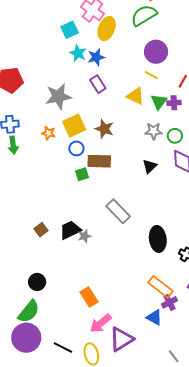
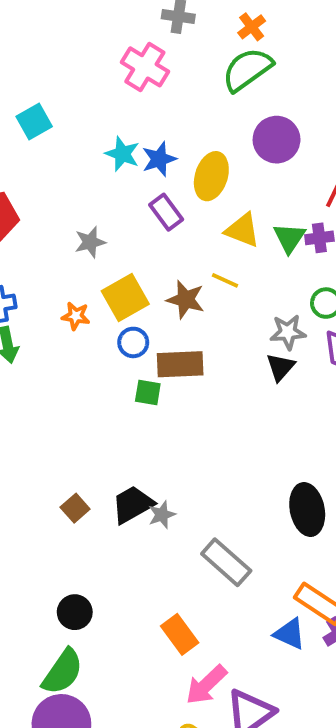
yellow ellipse: (107, 29) -> (211, 176), moved
cyan square: (70, 30) -> (34, 121), moved
yellow line: (151, 75) -> (225, 280), moved
gray star: (58, 96) -> (90, 242), size x0.6
gray star: (154, 131) -> (288, 332), moved
green square: (82, 174) -> (148, 393), turned 32
gray rectangle: (118, 211) -> (226, 562), moved
blue triangle: (154, 317) -> (290, 634), moved

